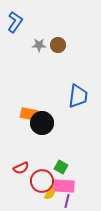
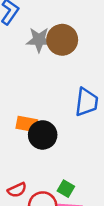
gray star: (39, 45) -> (39, 40), size x1.5
brown circle: (58, 45) -> (62, 40), size x1.6

